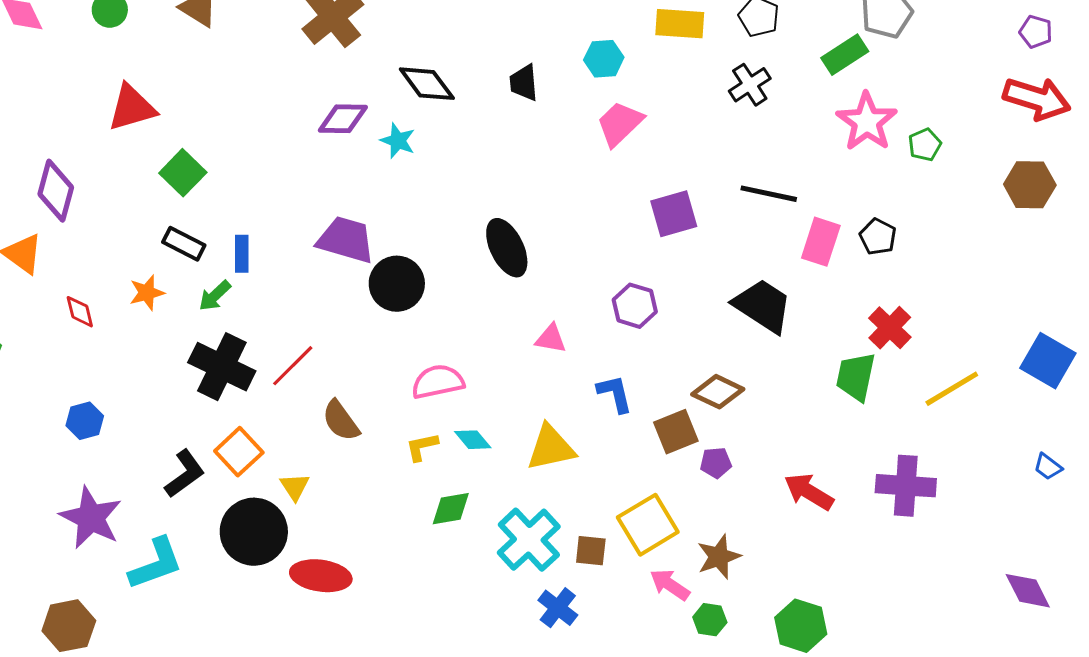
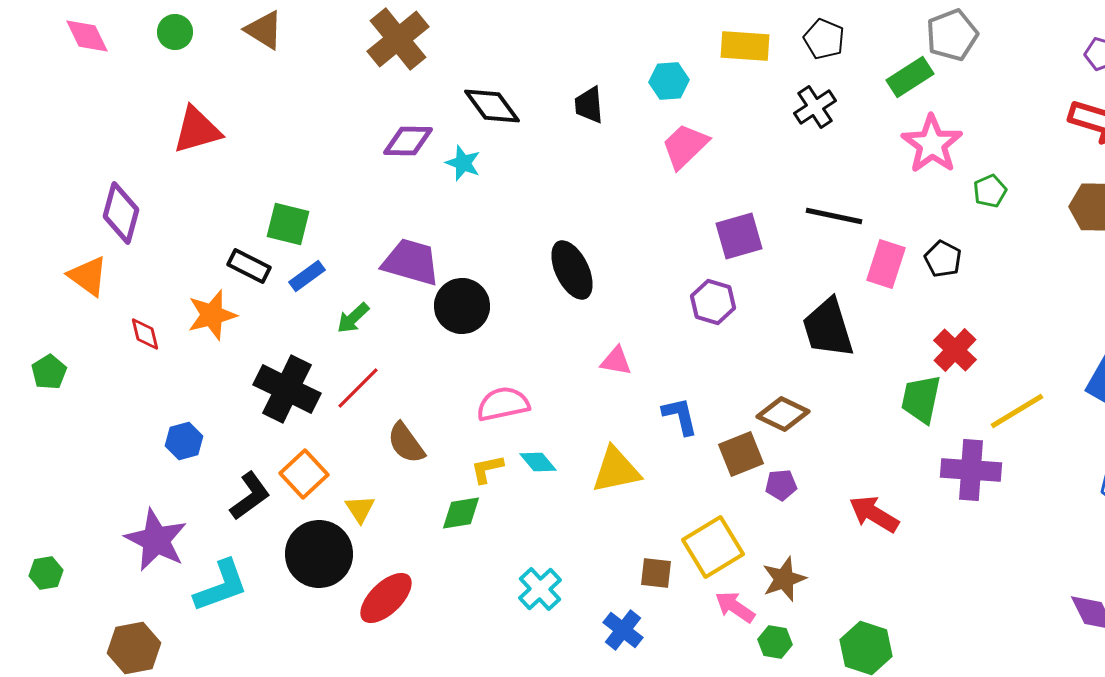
green pentagon: (925, 145) -> (990, 191), moved
green square: (183, 173) -> (288, 224), moved, turned -30
blue rectangle: (242, 254) -> (307, 276), turned 54
orange star: (147, 293) -> (212, 315), size x1.4
green arrow: (215, 296) -> (353, 318), moved
purple hexagon: (635, 306) -> (713, 302), moved
black trapezoid: (763, 306) -> (828, 328), turned -140
blue hexagon: (85, 421) -> (184, 441), moved
purple cross: (906, 486) -> (971, 470), moved
green diamond: (451, 509) -> (461, 513), moved
cyan cross: (529, 540) -> (540, 589), moved, size x0.7
red ellipse: (321, 576) -> (386, 598), turned -52

